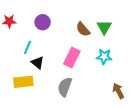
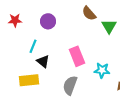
brown semicircle: (83, 29) -> (89, 13), moved
cyan star: (104, 57) -> (102, 70), moved
pink rectangle: (72, 58) -> (77, 56), turned -48

